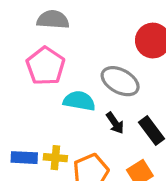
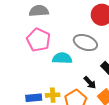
black arrow: (115, 123) -> (90, 83), moved

